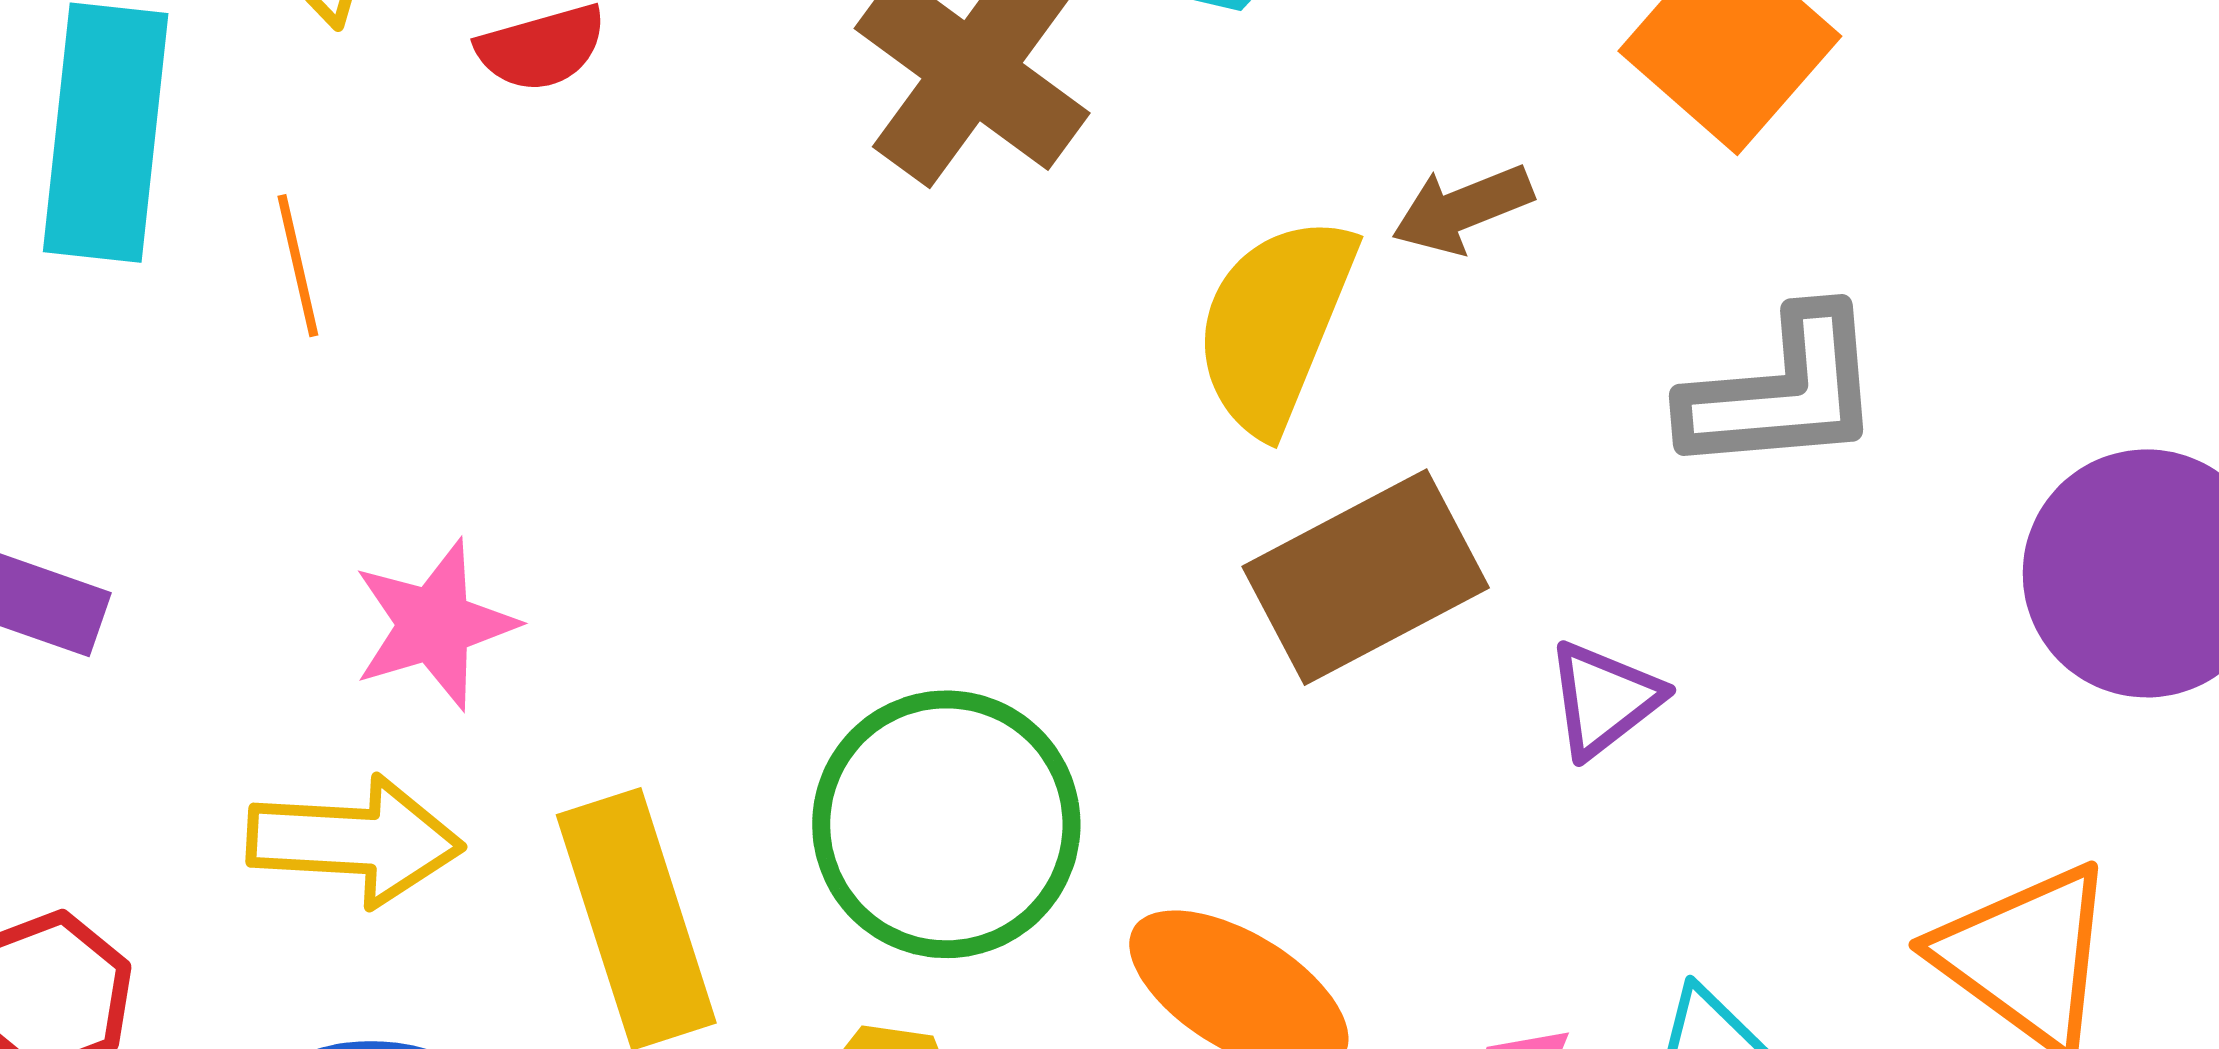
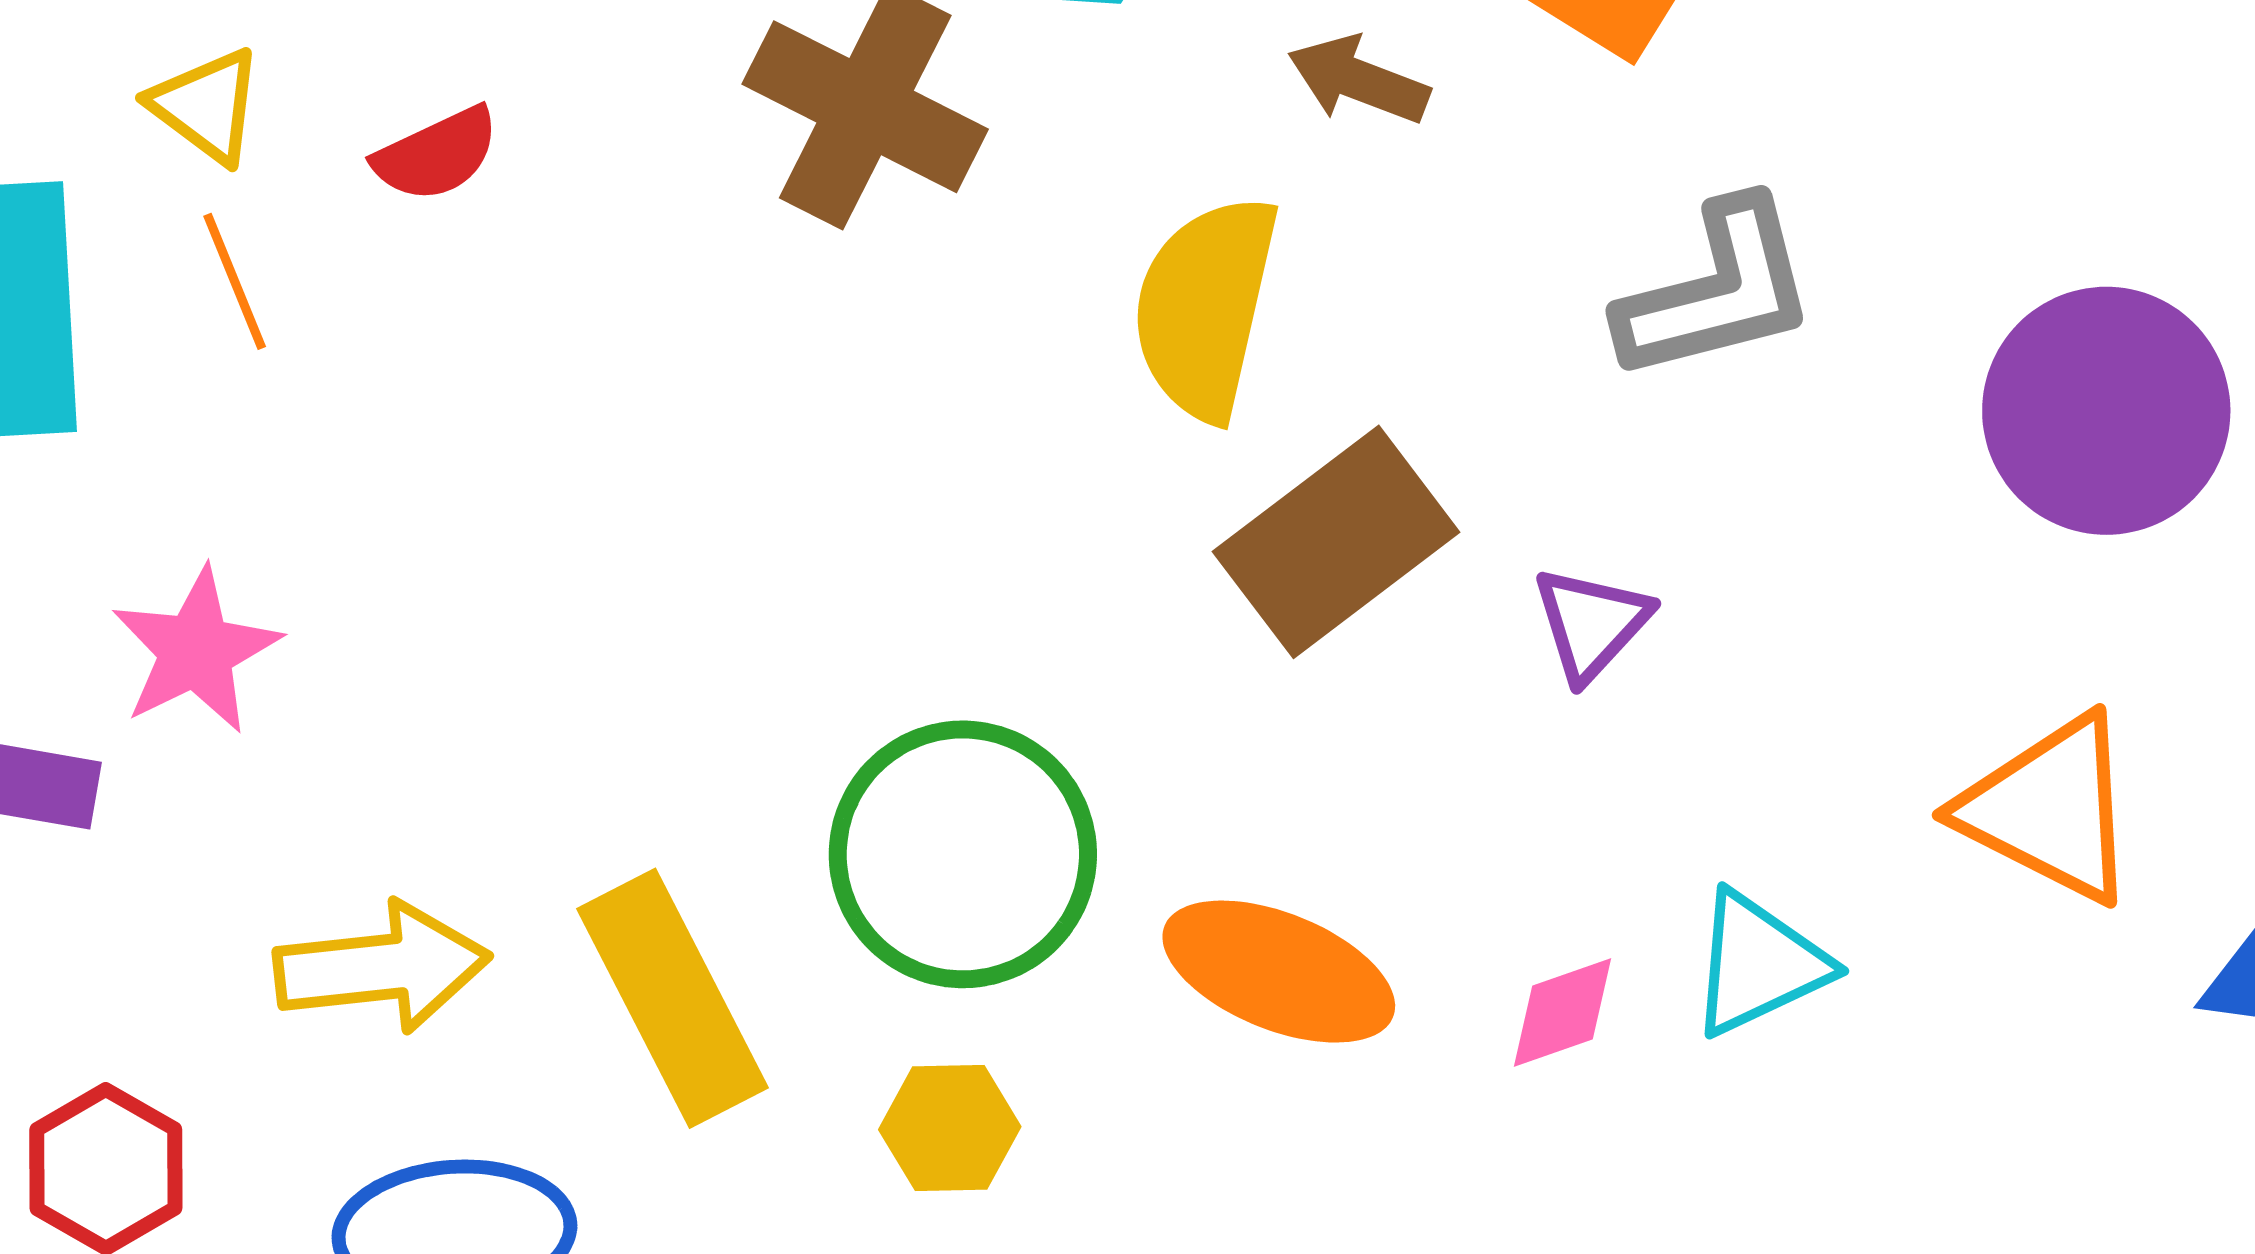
brown arrow: (1462, 209) -> (1358, 80), moved, turned 52
orange line: (298, 266) -> (235, 281), moved
pink star: (434, 625) -> (196, 651), moved

